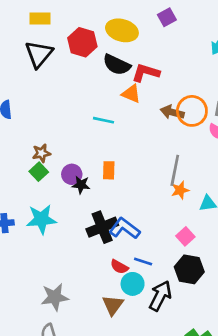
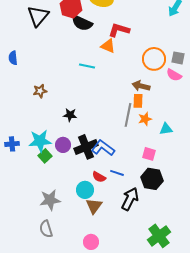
black semicircle: (117, 65) -> (82, 23), moved
brown arrow: (172, 112) -> (141, 86), moved
orange rectangle: (109, 170) -> (138, 101), moved
gray line: (175, 170) -> (128, 115), moved
green square: (39, 172) -> (45, 156), moved
purple circle: (72, 174) -> (63, 145), moved
pink square: (185, 236) -> (149, 154), turned -32
cyan circle: (133, 284) -> (85, 190), moved

